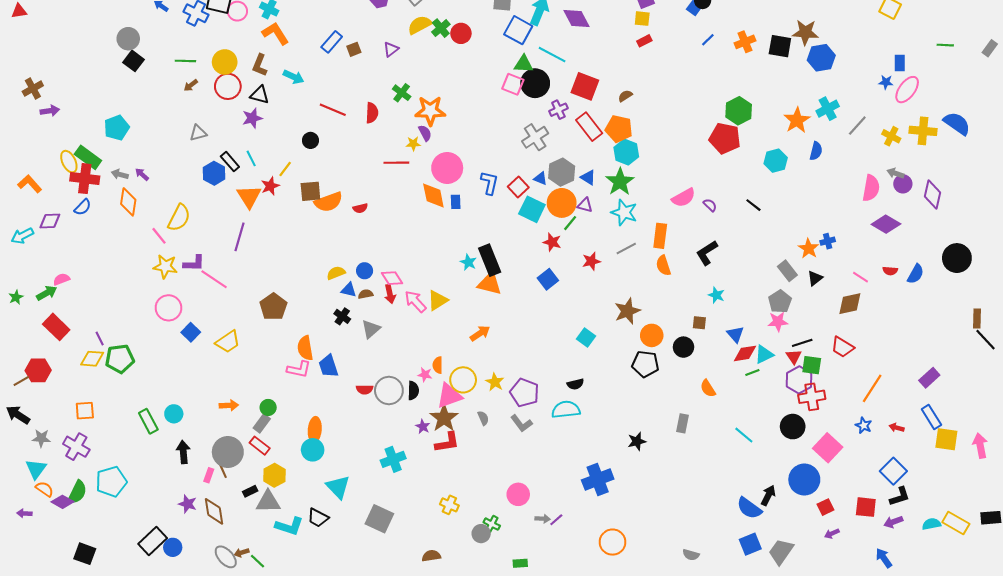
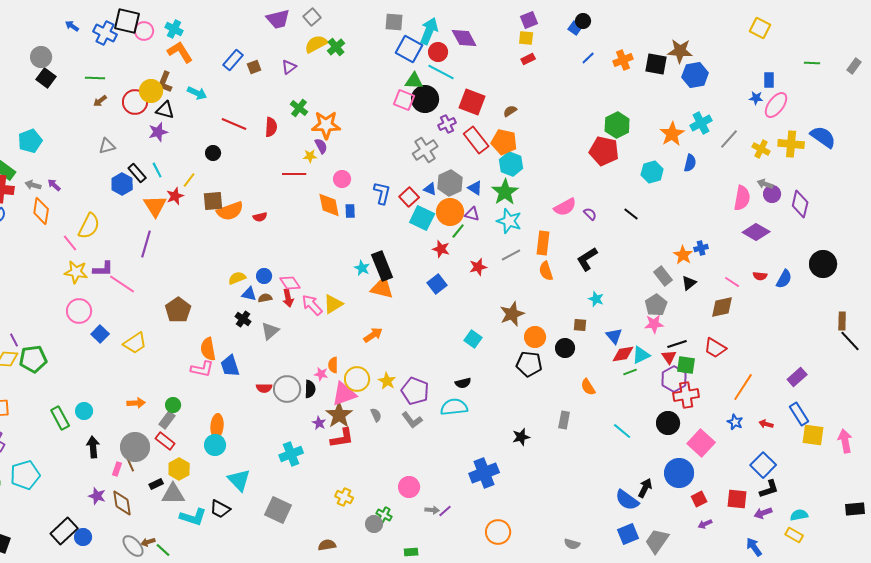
red circle: (461, 33) -> (438, 52), moved
yellow circle: (225, 62) -> (151, 91), moved
pink circle: (447, 168) -> (342, 179), size x0.6
yellow rectangle: (956, 523) -> (794, 535), moved, size x0.7

